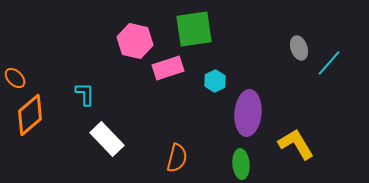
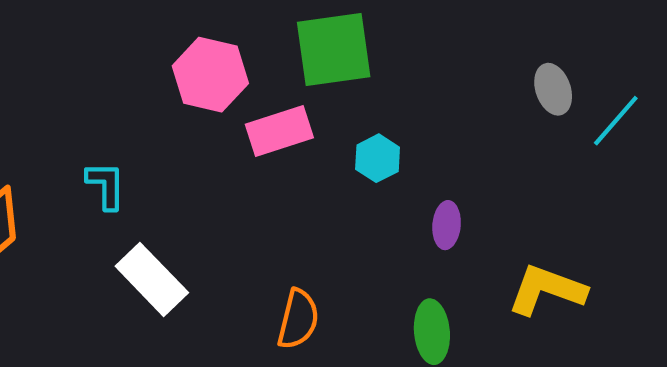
purple ellipse: (248, 113) -> (447, 225), size x0.5
yellow L-shape: (296, 144) -> (547, 290), turned -39

